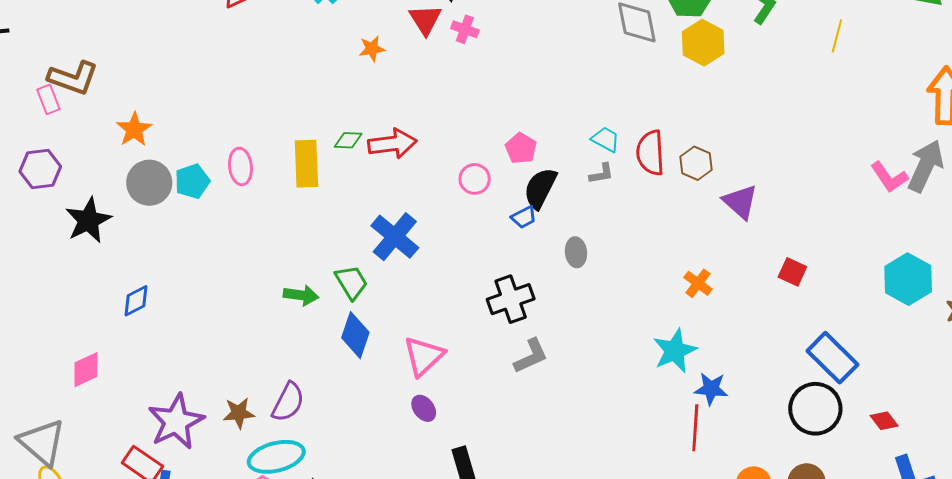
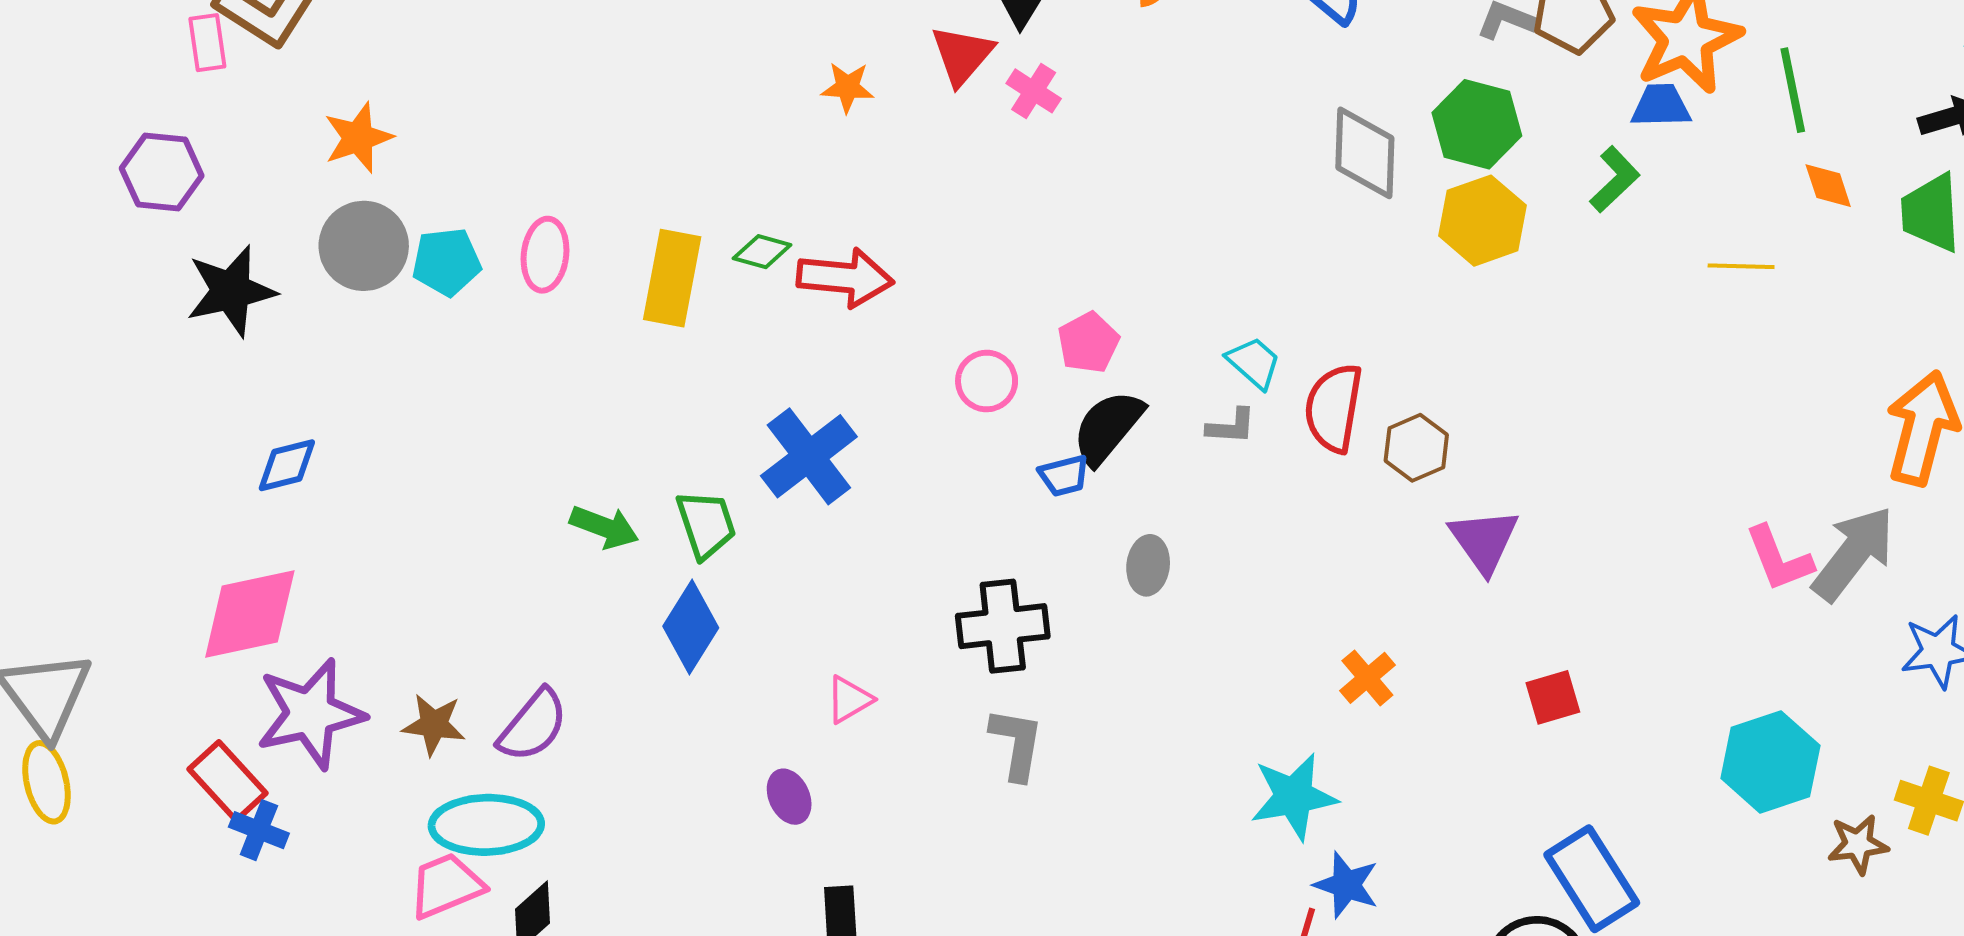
yellow line: (837, 36) -> (1741, 266), turned 64
red square: (792, 272) -> (1553, 697), turned 36
pink triangle: (424, 356) -> (849, 700), moved, size x0.6
gray L-shape: (531, 356) -> (1017, 744), turned -69
pink diamond: (86, 370) -> (250, 614), moved, size x1.5

